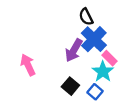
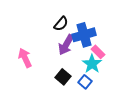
black semicircle: (86, 17) -> (61, 24), moved, turned -112
blue cross: (94, 39) -> (84, 35), turned 30

